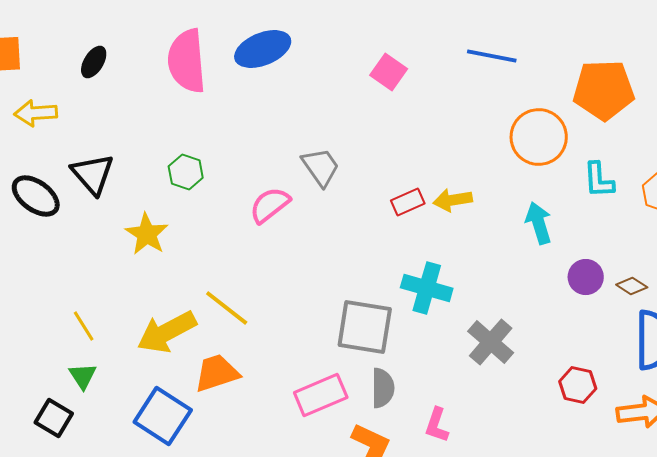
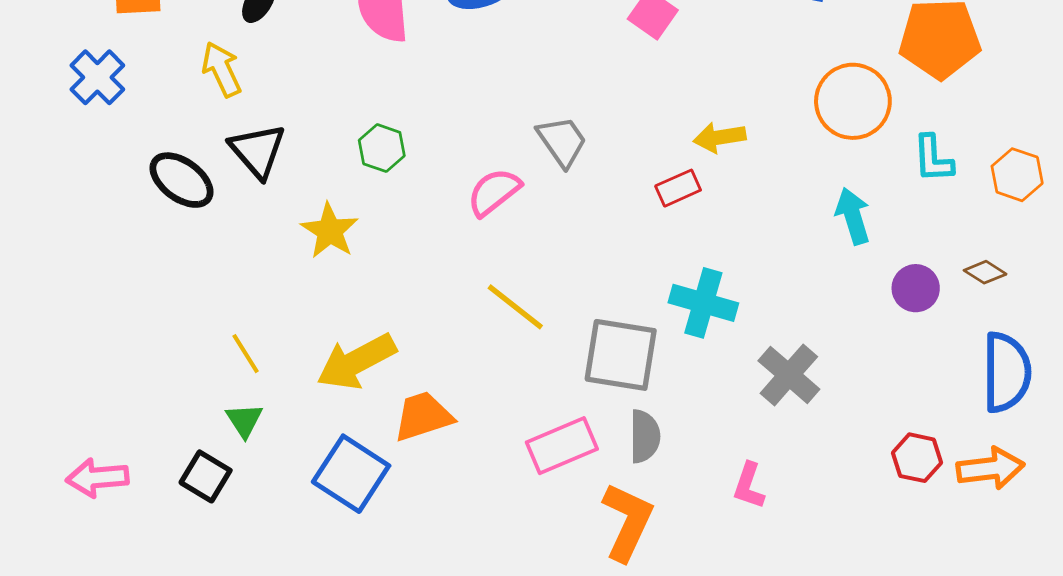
yellow arrow: (36, 113) -> (222, 69), moved, turned 69
yellow arrow: (453, 200) -> (719, 137), moved
brown diamond: (632, 286) -> (985, 272), moved
yellow line: (227, 308) -> (515, 307), moved
red hexagon: (578, 385) -> (917, 458), moved
pink L-shape: (437, 425) -> (749, 486), moved

